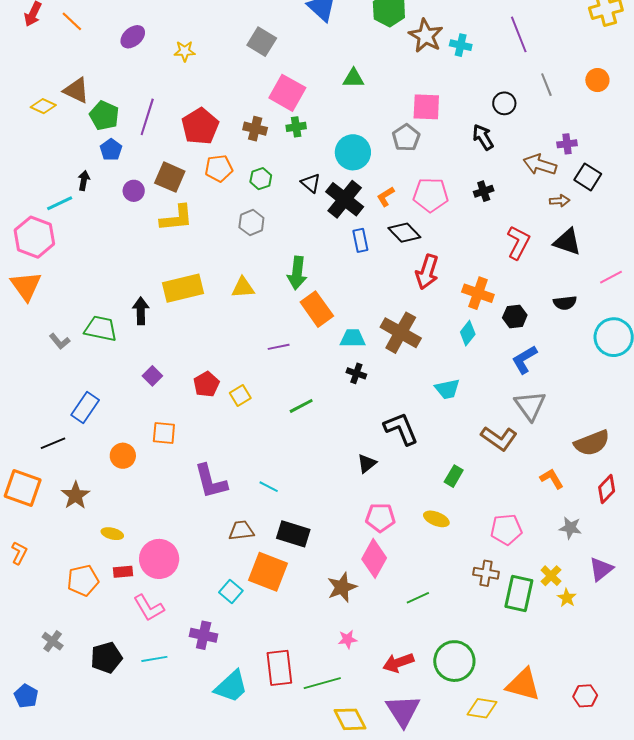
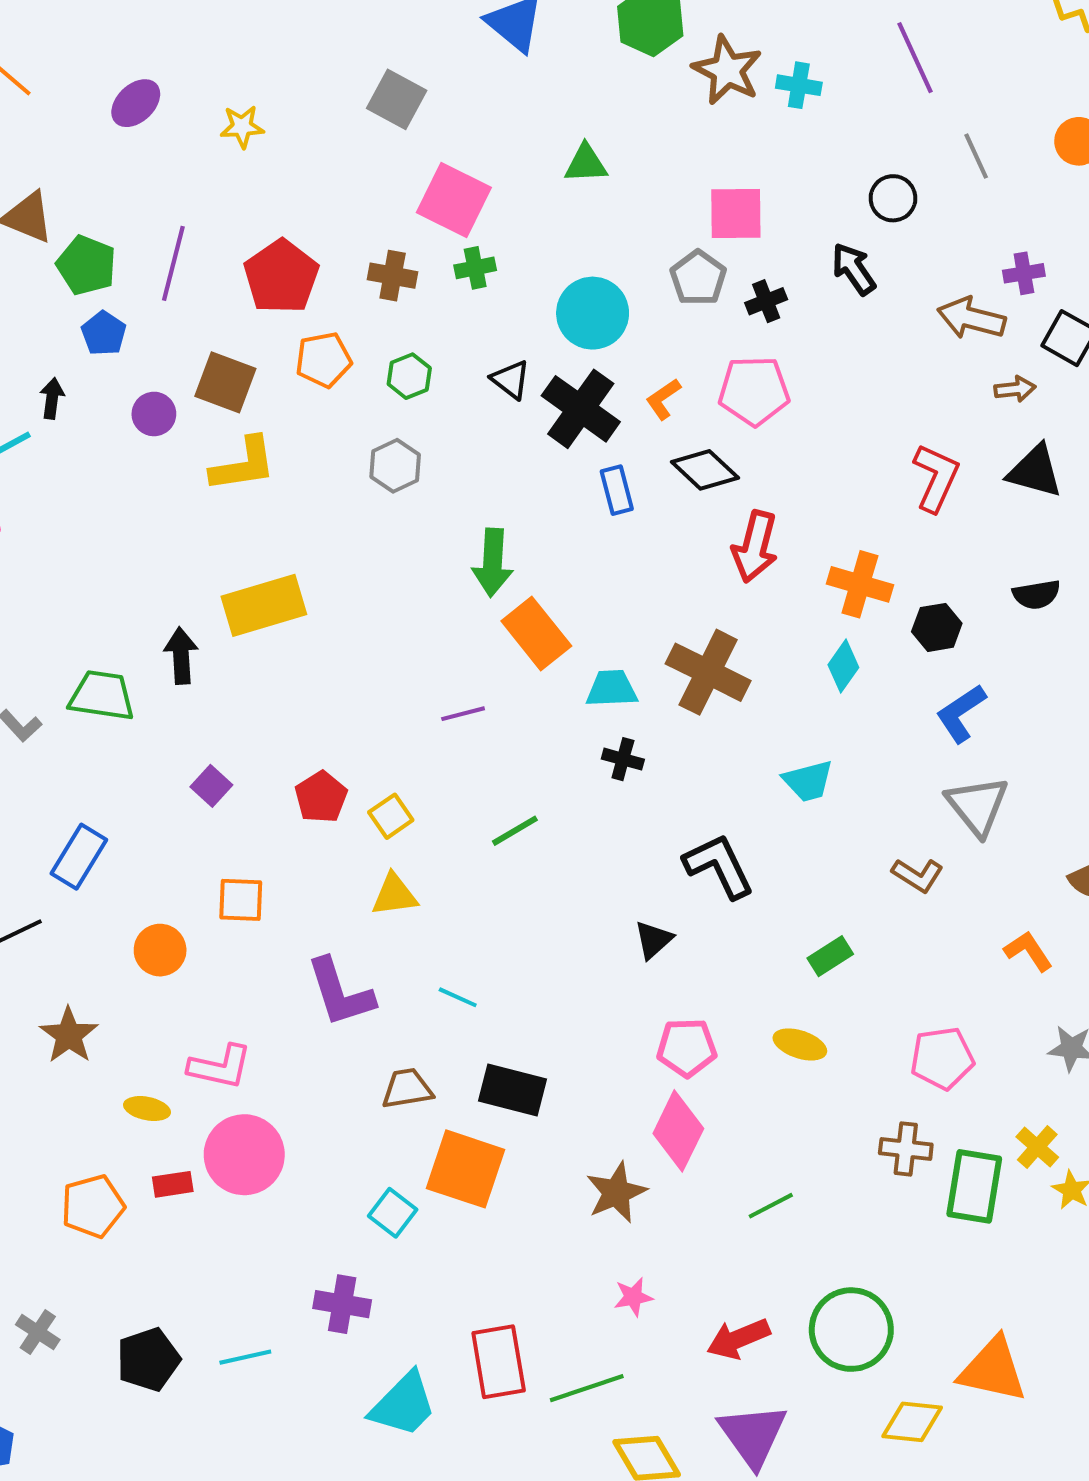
black cross: (484, 191) -> (766, 301), moved
yellow triangle: (243, 288) -> (394, 895), moved
brown L-shape: (499, 438) -> (918, 875), size x0.7
green rectangle: (454, 476) -> (830, 956), turned 30
pink L-shape: (149, 608) -> (220, 1067), moved, turned -44

